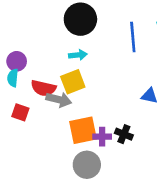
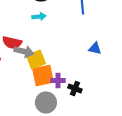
yellow square: (73, 82) -> (36, 60), moved
black cross: (124, 134) -> (75, 89), moved

